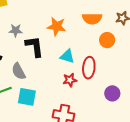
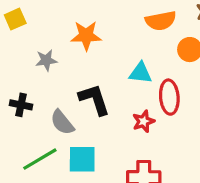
orange star: (57, 26) -> (86, 36), moved
black L-shape: (34, 46) -> (94, 99), moved
cyan triangle: (67, 56) -> (140, 73), moved

